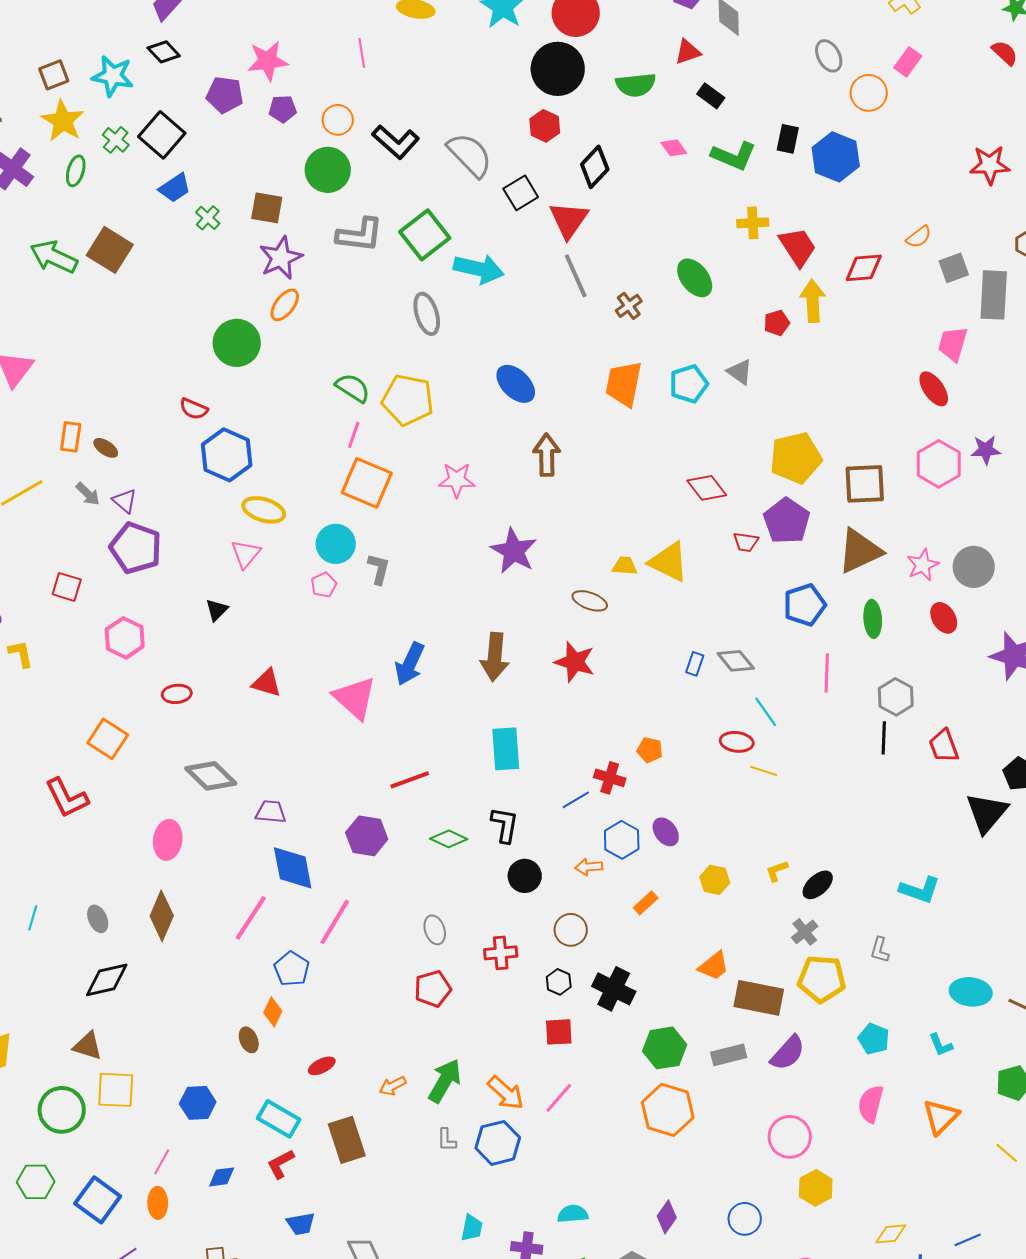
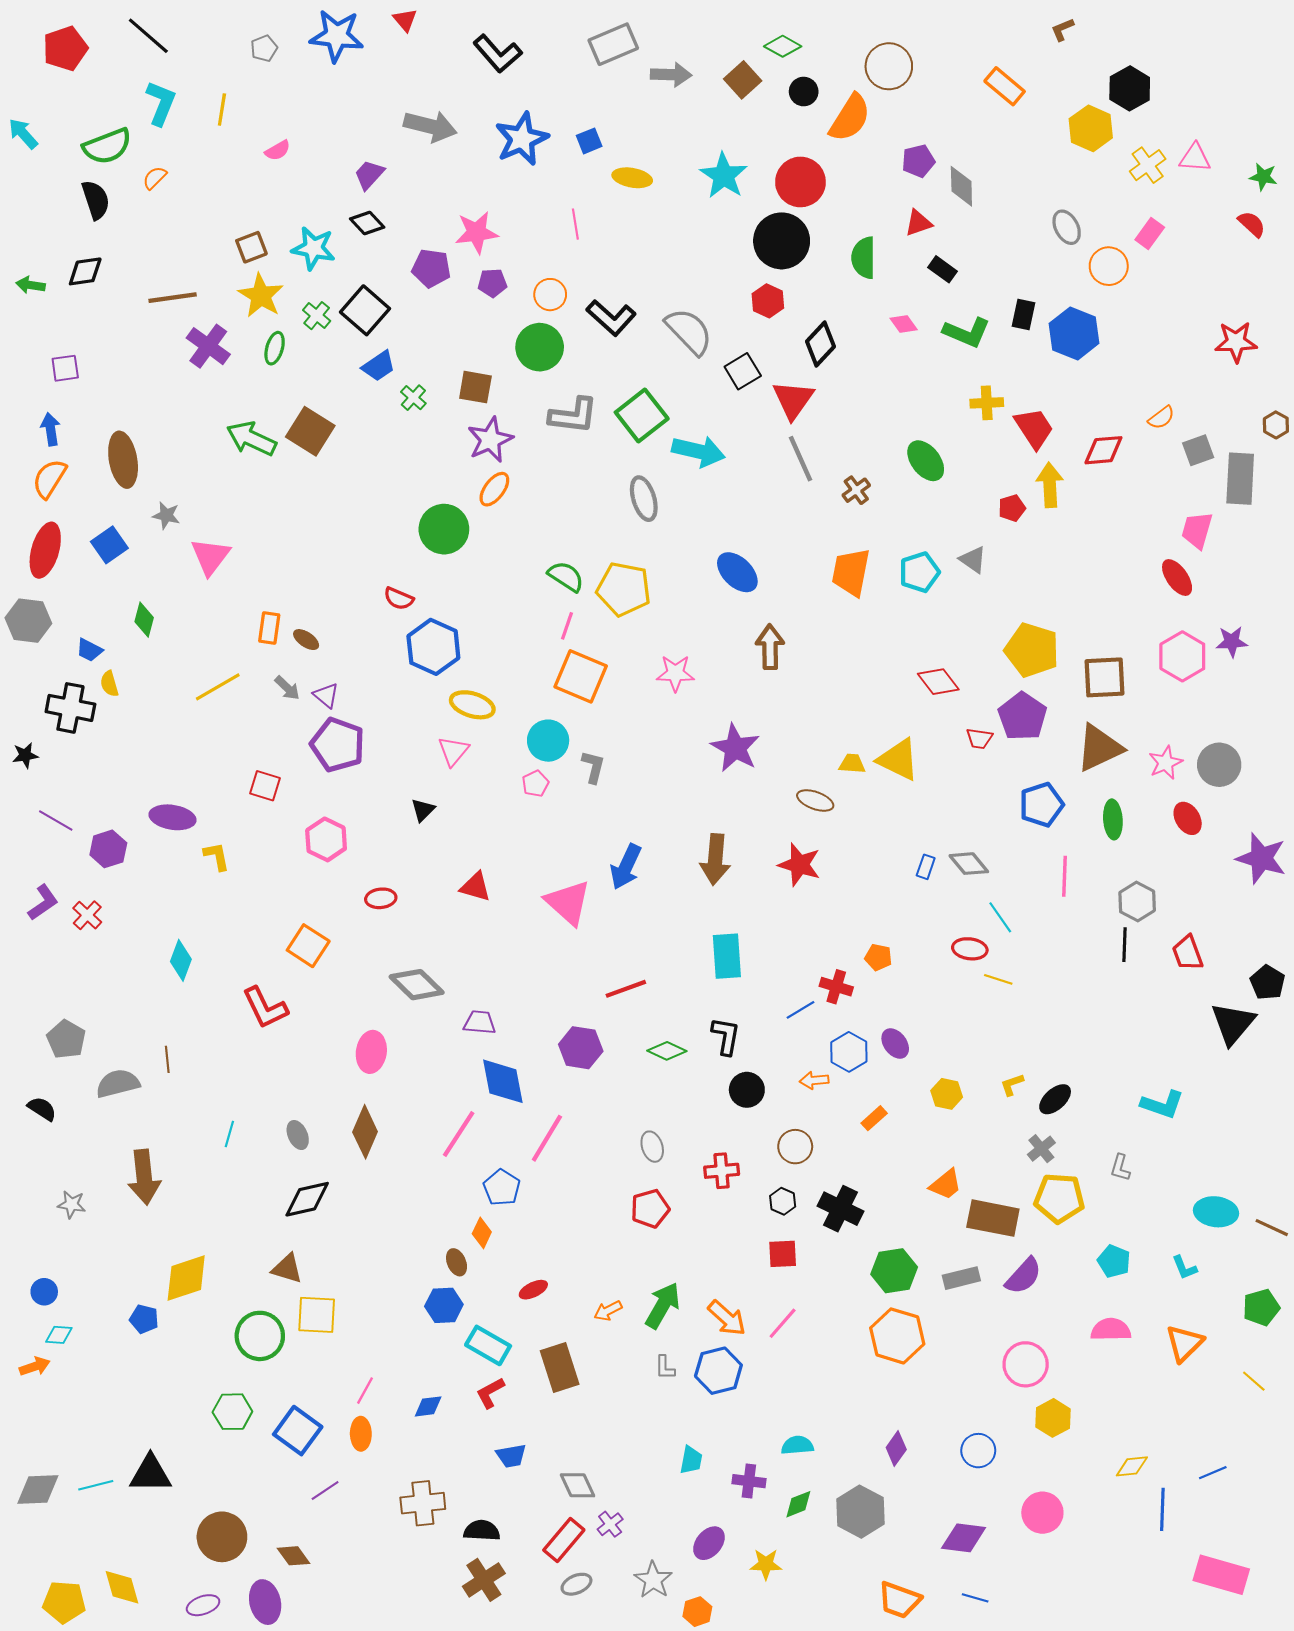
green semicircle: (636, 85) -> (864, 258), turned 96
yellow pentagon: (796, 458) -> (1032, 650), turned 30
blue hexagon: (198, 1103) -> (444, 1305), moved
pink semicircle: (871, 1104) -> (1111, 1330), turned 75

